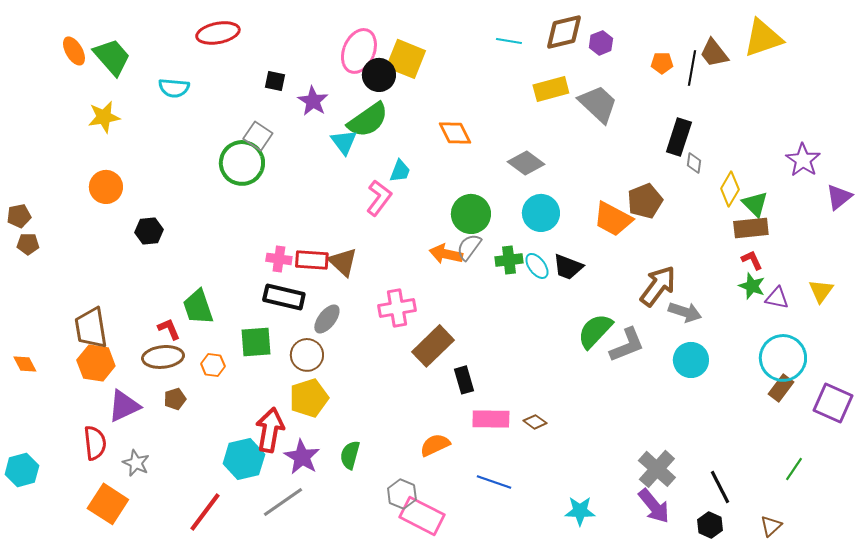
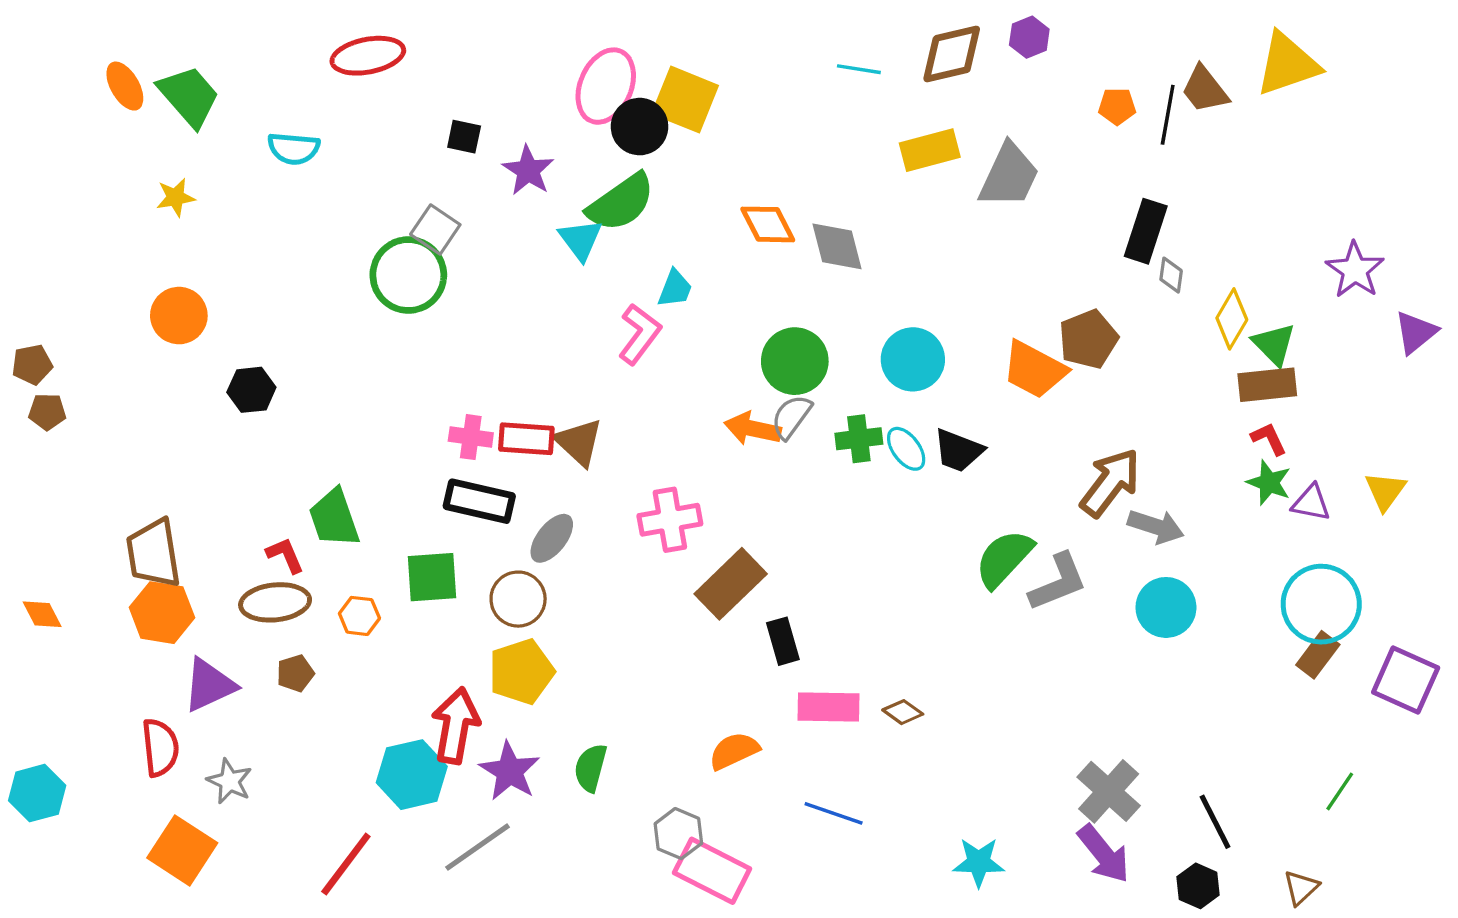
purple hexagon: (601, 43) -> (1029, 37), moved
gray trapezoid: (598, 104) -> (1009, 175), turned 72
yellow star: (104, 117) -> (175, 197), size x0.7
gray diamond: (526, 163) -> (837, 246), moved, turned 39

